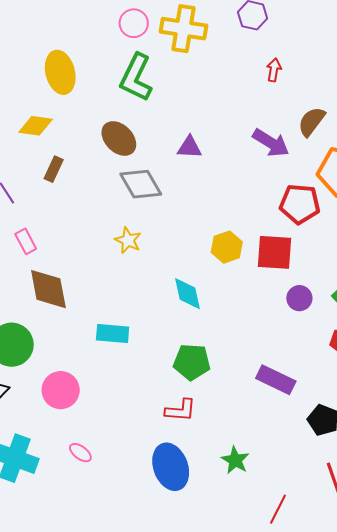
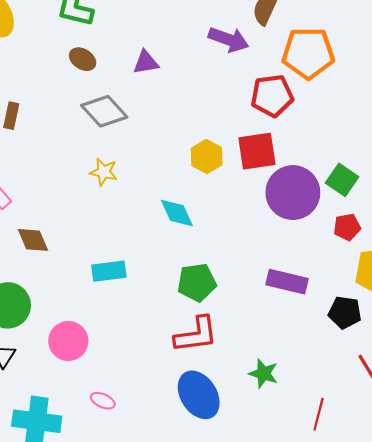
brown ellipse: (119, 138) -> (83, 59), moved, size x0.7
brown diamond: (48, 289) -> (33, 240), size x0.7
purple circle: (299, 298) -> (293, 193), size x2.0
red L-shape: (181, 410) -> (196, 335), size x1.4

